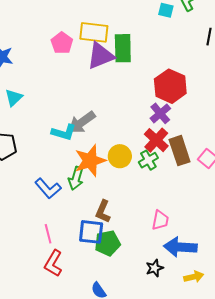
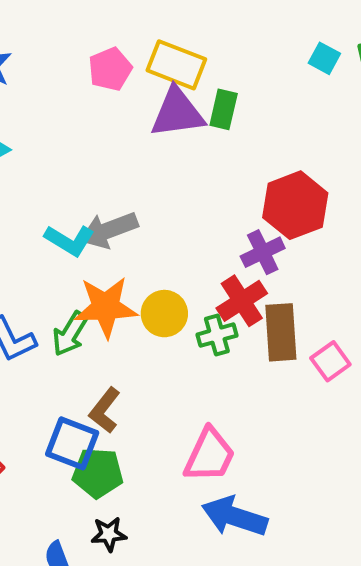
green rectangle: (123, 48) -> (224, 109), size x0.7
pink trapezoid: (160, 220) -> (210, 455), size x1.4
black star: (155, 268) -> (109, 534), moved

